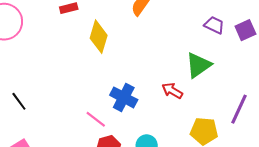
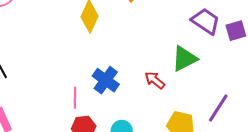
purple trapezoid: (214, 25) -> (206, 21), size x1.4
pink line: (96, 119) -> (75, 98), turned 45

